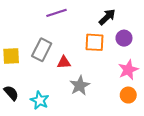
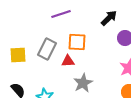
orange square: (94, 42) -> (77, 42), moved

